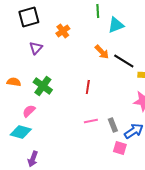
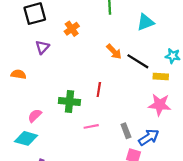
cyan triangle: (116, 25) -> (145, 22), moved
orange semicircle: (14, 82) -> (18, 74), moved
green cross: (43, 86) -> (69, 101), moved, turned -30
pink line: (91, 121) -> (91, 126), moved

